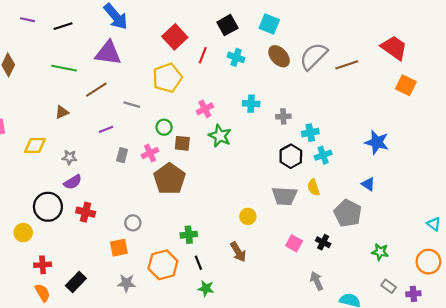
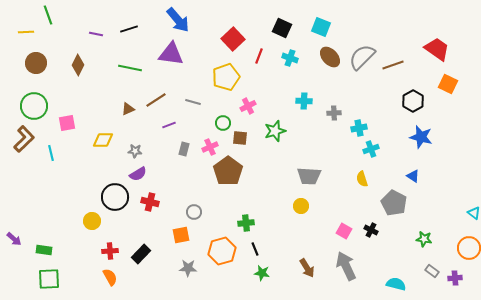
purple line: (28, 20) -> (96, 34), moved
black square: (227, 25) -> (282, 28), turned -36
brown line: (96, 90) -> (156, 100), moved
pink cross: (205, 109) -> (248, 106), moved
green star: (220, 136) -> (275, 131), turned 30
black hexagon: (291, 156) -> (413, 101), moved
gray trapezoid: (284, 196) -> (309, 176), moved
brown arrow: (238, 252) -> (307, 268), moved
gray arrow: (317, 281) -> (346, 266), moved, size x1.6
black rectangle: (76, 282) -> (141, 254), moved

